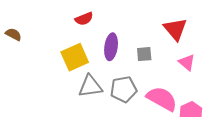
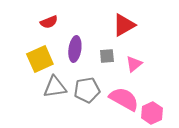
red triangle: (175, 29) -> (124, 25), moved, turned 40
pink triangle: (187, 62) -> (134, 64), moved, turned 42

